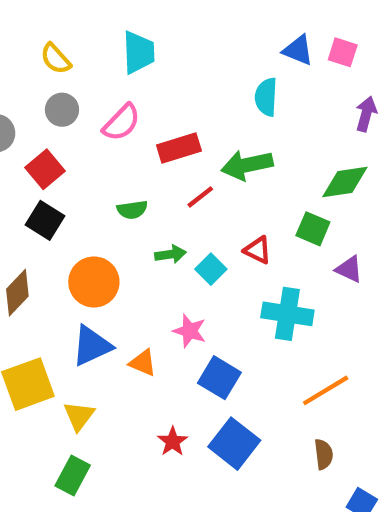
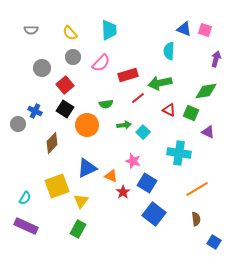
red triangle: (258, 250) -> (169, 110), moved
orange circle: (94, 282) -> (87, 125), moved
red star: (173, 441) -> (123, 192), moved

